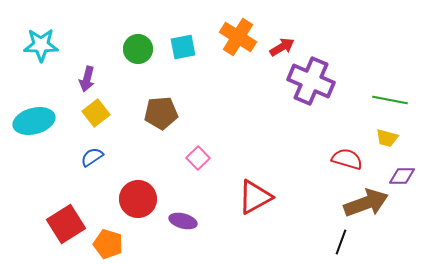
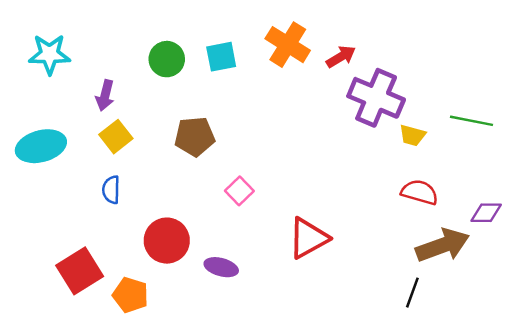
yellow trapezoid: (387, 138) -> (412, 135), moved
blue semicircle: (92, 157) -> (111, 190), turned -55

